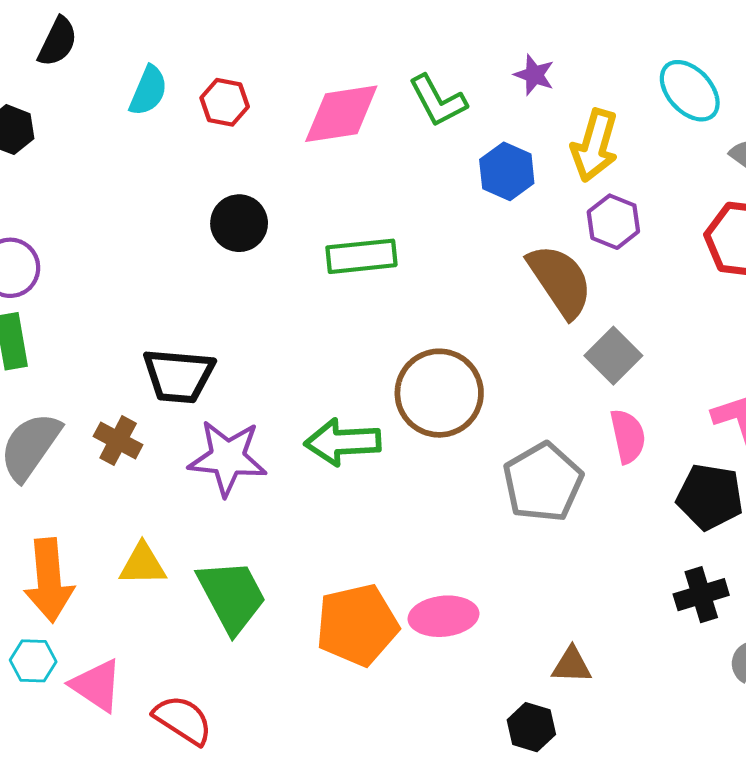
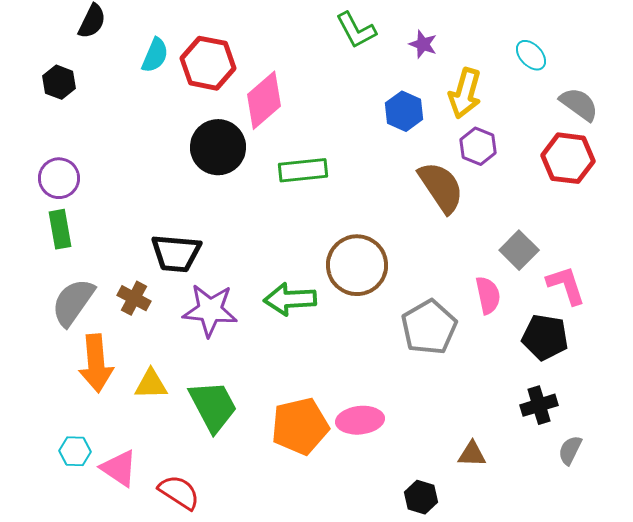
cyan ellipse: (690, 91) -> (531, 55), size x0.7
green L-shape: (438, 101) -> (356, 30), moved
red hexagon: (225, 102) -> (208, 63), size x1.6
pink diamond: (341, 114) -> (264, 100), moved, turned -32
black circle: (239, 223) -> (218, 147), size x1.4
gray square: (613, 356) -> (519, 250), moved
orange arrow: (49, 580) -> (96, 363), moved
brown triangle: (572, 665) -> (472, 454), moved

